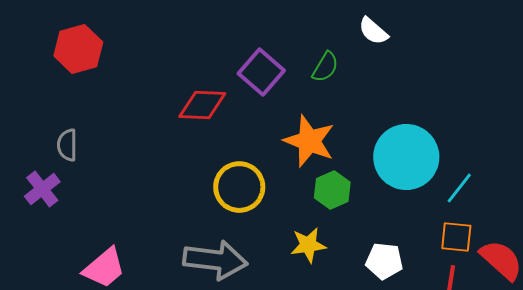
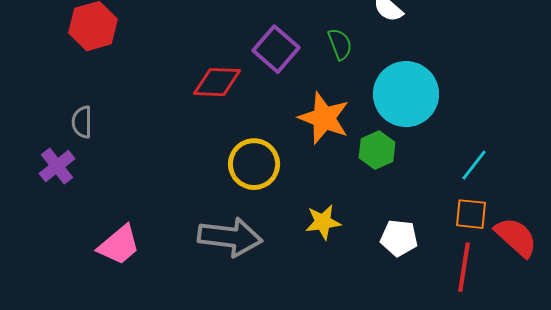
green semicircle: (325, 67) -> (340, 44), turned -52
cyan circle: (406, 157) -> (406, 94), moved
green hexagon: (332, 190) -> (377, 150), moved

